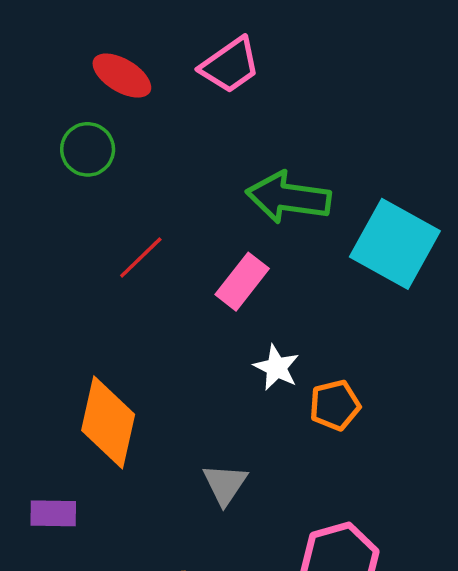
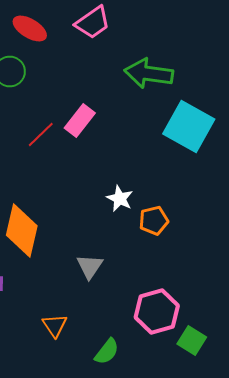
green arrow: (288, 197) -> (149, 74), moved
pink rectangle: (242, 282) -> (80, 120), moved

